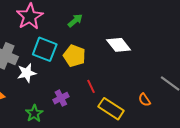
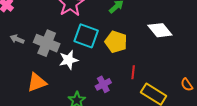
red line: (91, 86) -> (133, 72), turned 32

